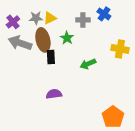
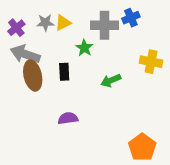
blue cross: (104, 14) -> (131, 18), turned 32
gray cross: (83, 20) -> (104, 25), size x1.5
brown ellipse: (43, 40) -> (33, 76), moved

